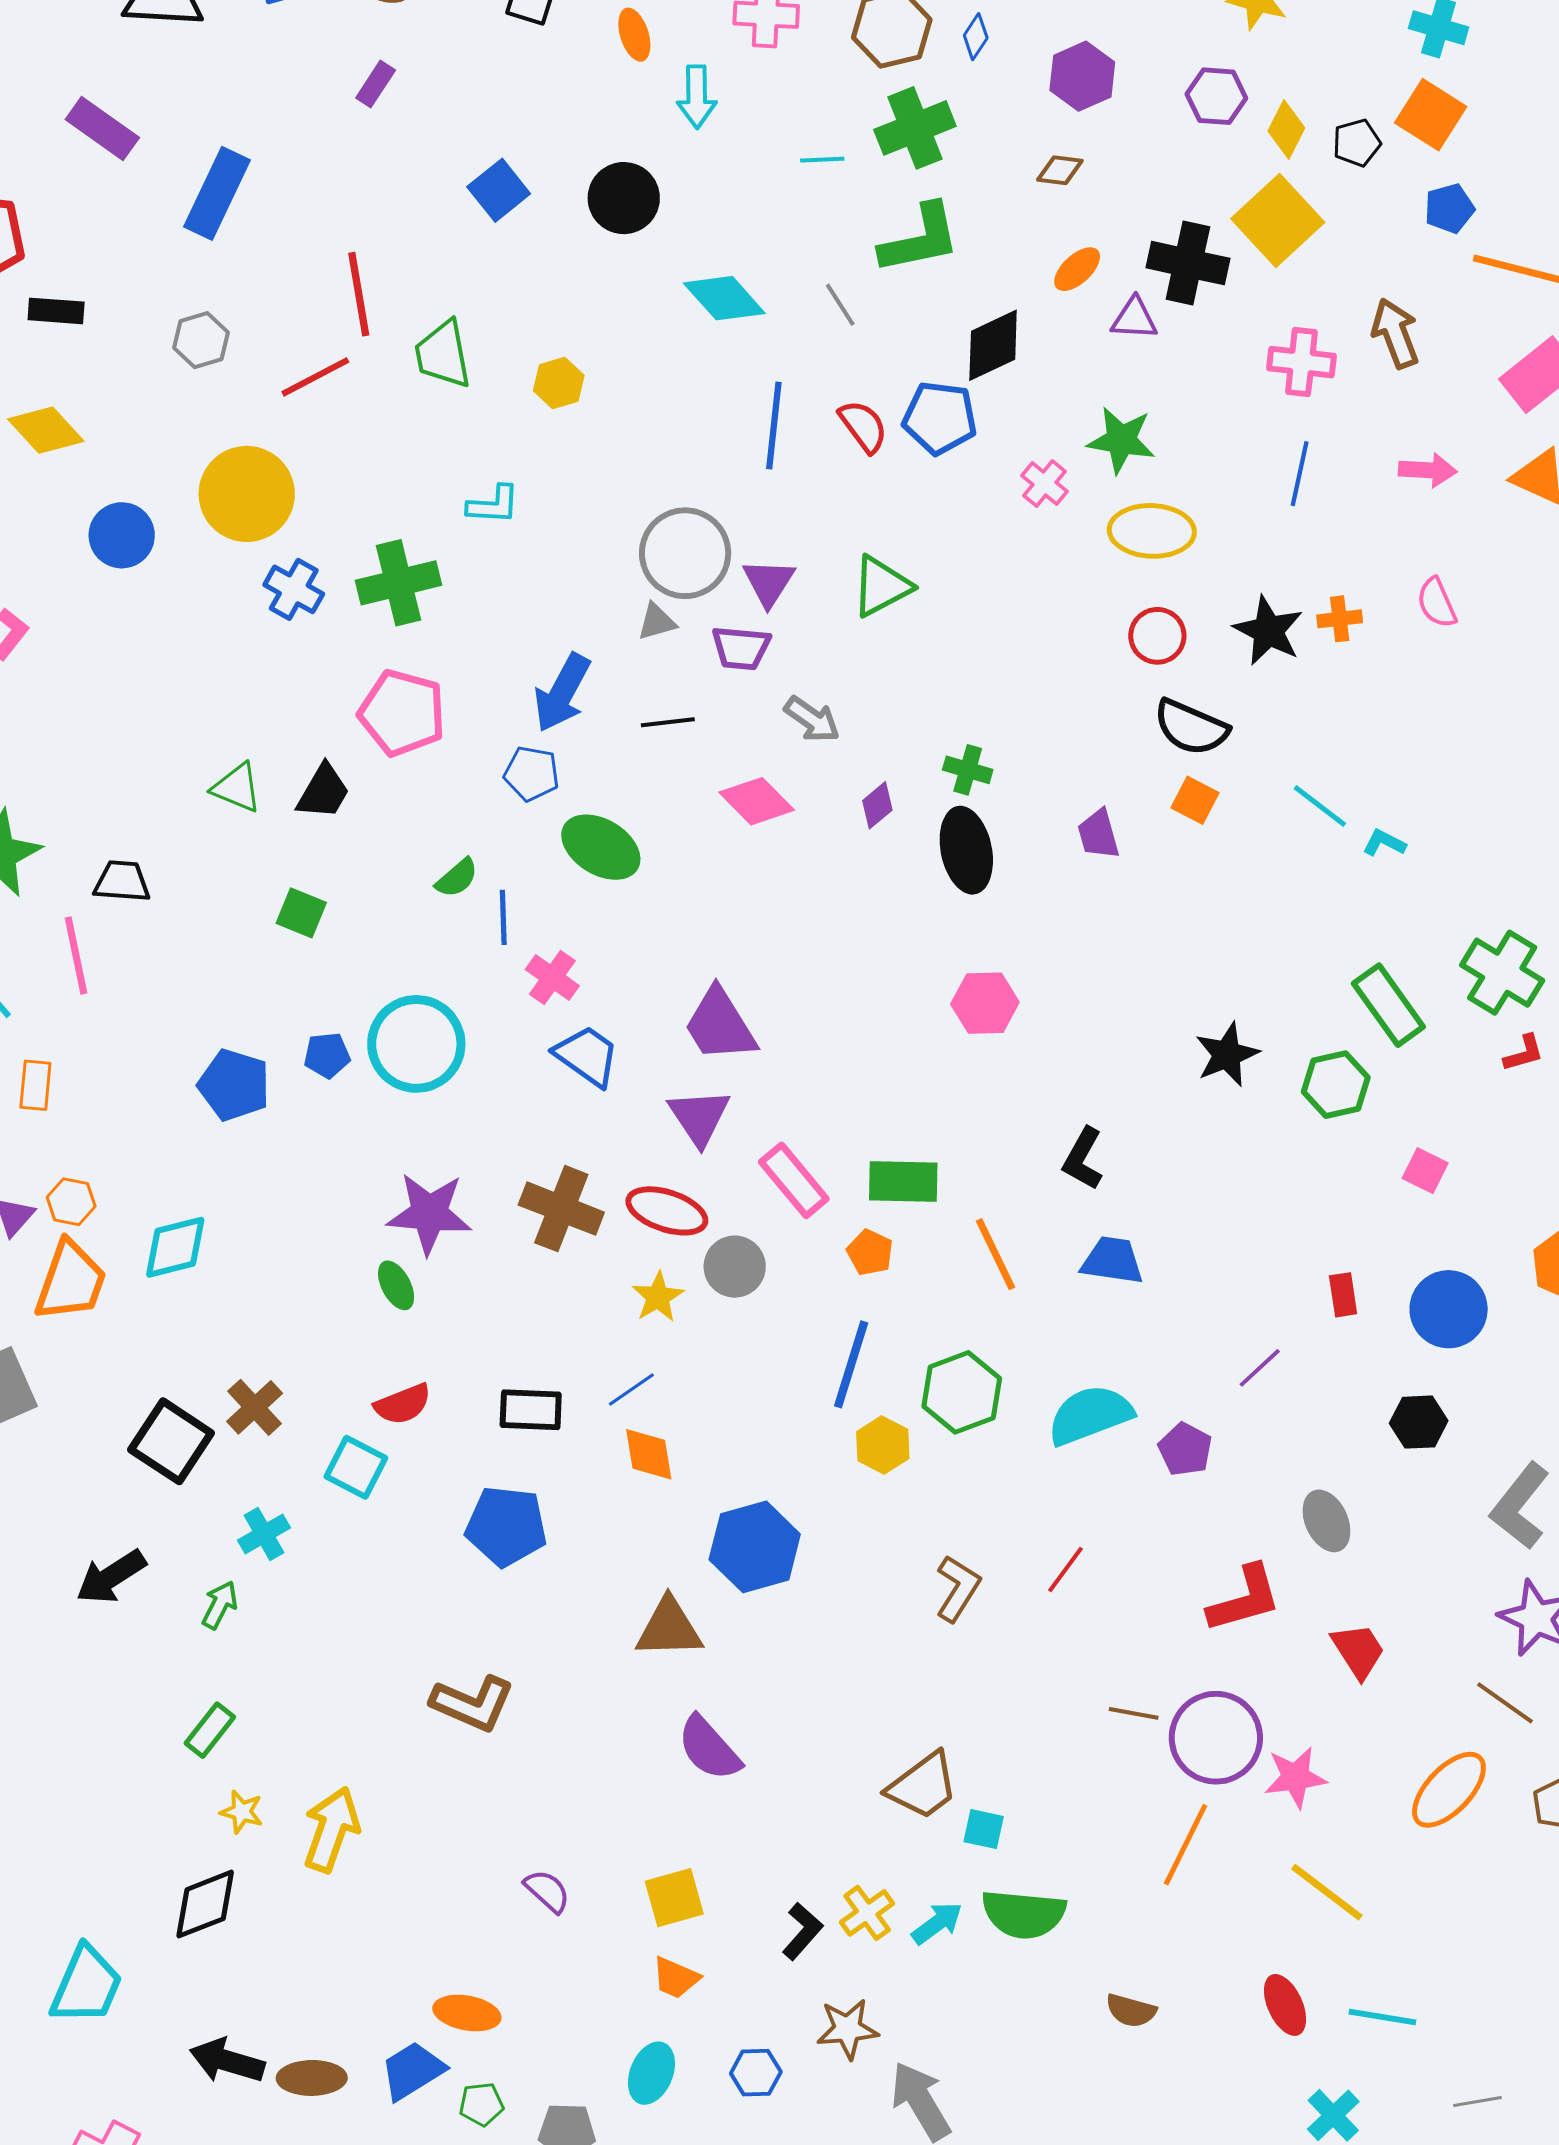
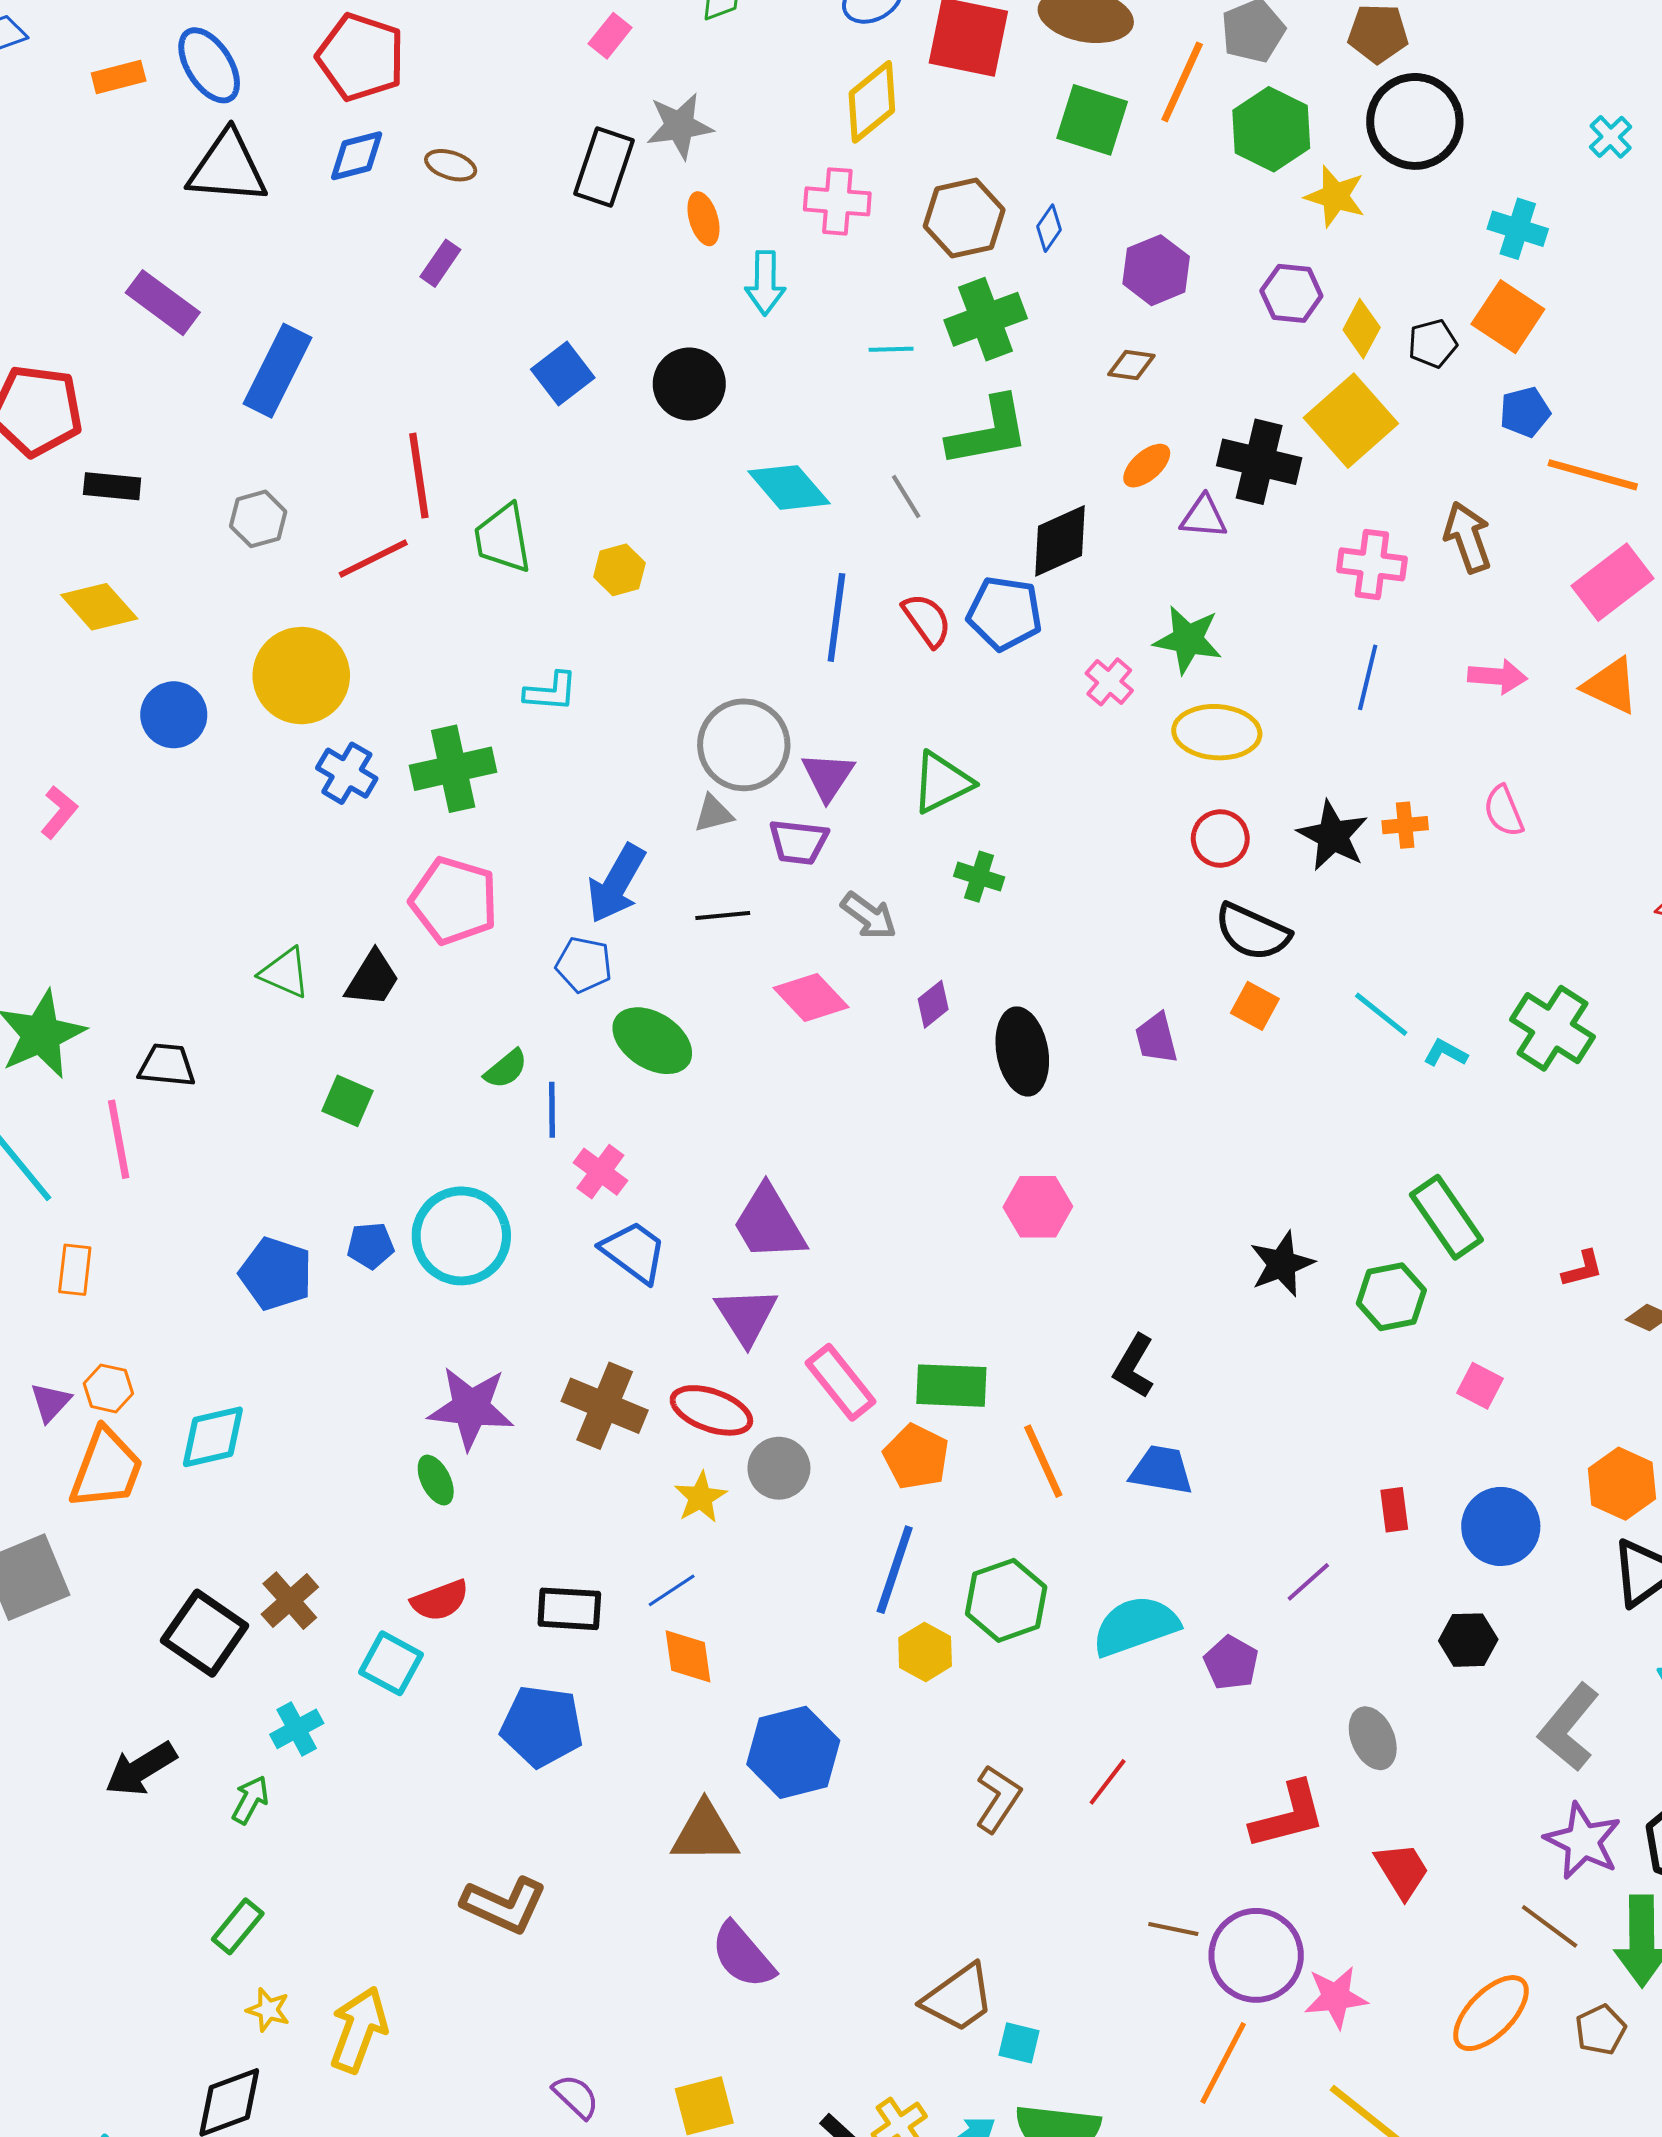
green cross: (968, 770) -> (979, 877), moved
green cross: (1502, 973) -> (1552, 1028), moved
orange pentagon: (870, 1252) -> (916, 1457), size x1.4

